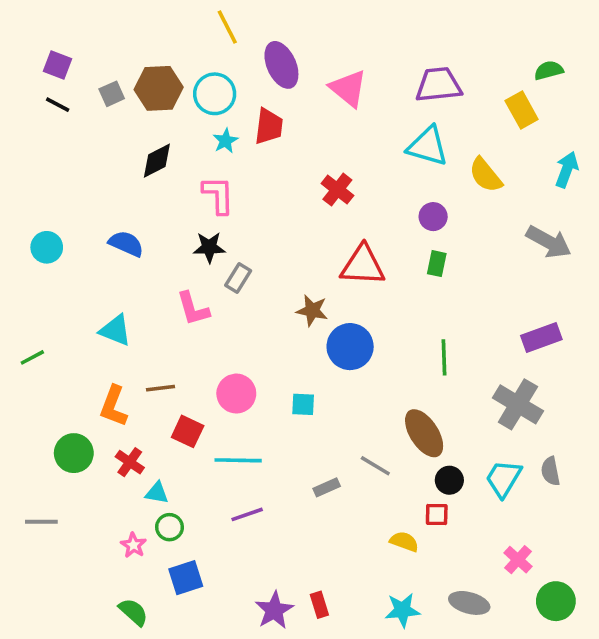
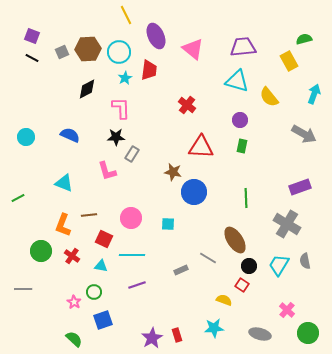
cyan triangle: (157, 493) -> (101, 266), moved
red square: (437, 514) -> (242, 285), turned 32
cyan star: (402, 610) -> (214, 328), moved

